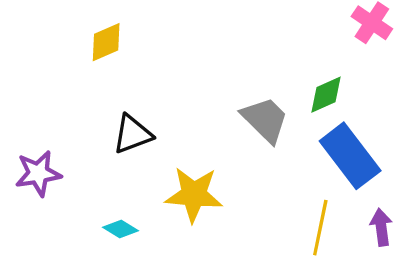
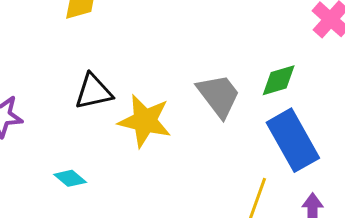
yellow star: (194, 195) -> (145, 121), moved

